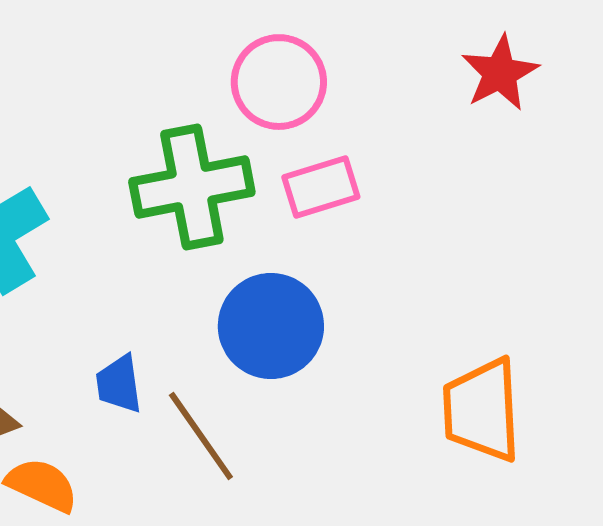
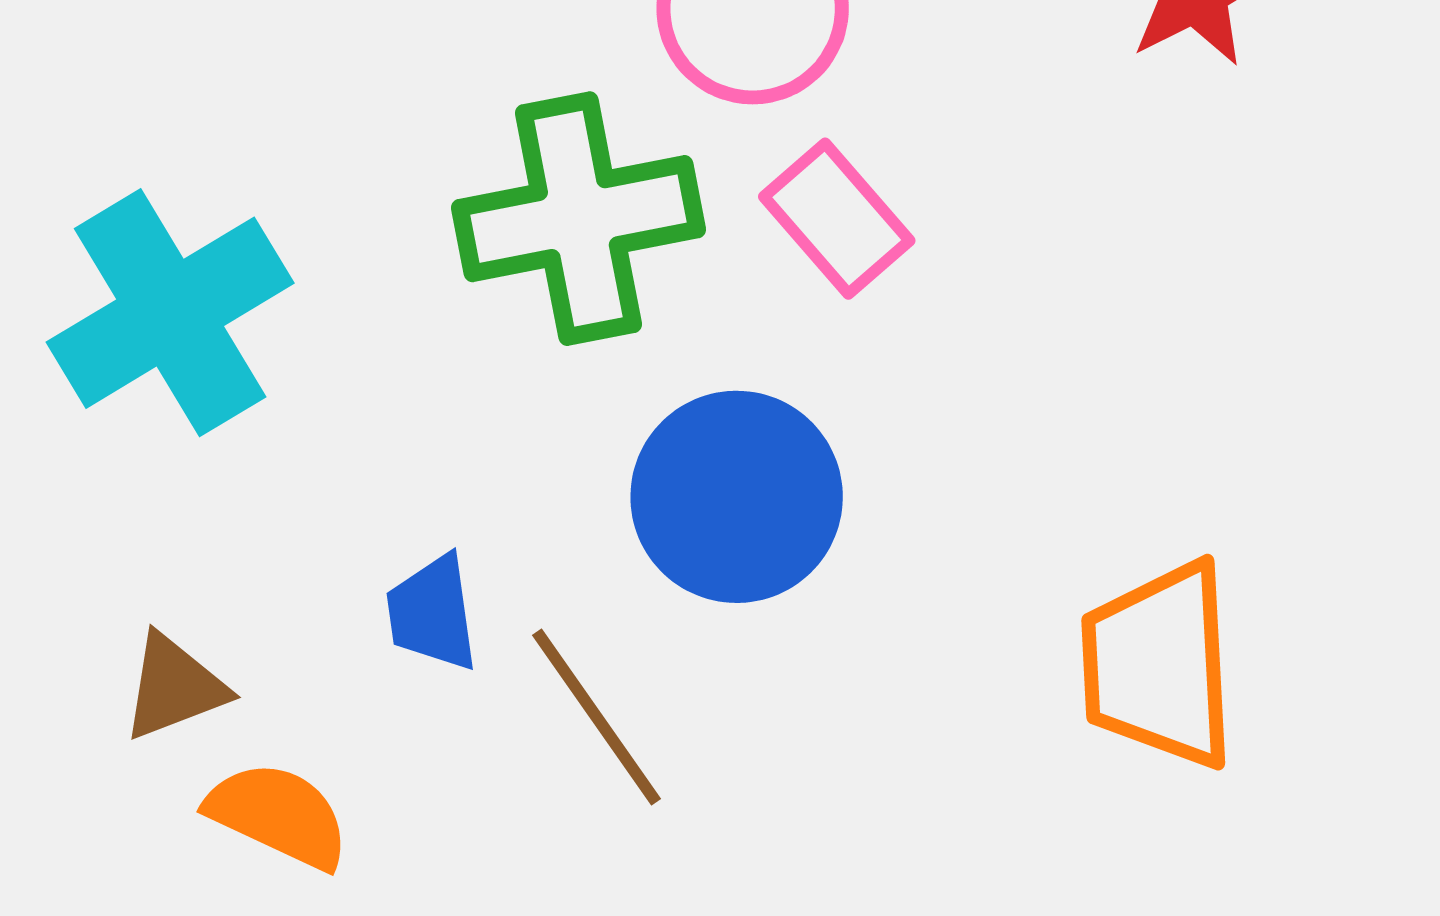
pink rectangle: (321, 187) -> (837, 219), turned 66

